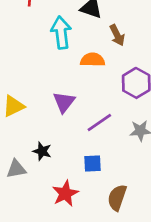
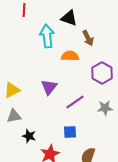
black star: (42, 151) -> (29, 136), moved
gray triangle: (16, 169) -> (14, 116), moved

